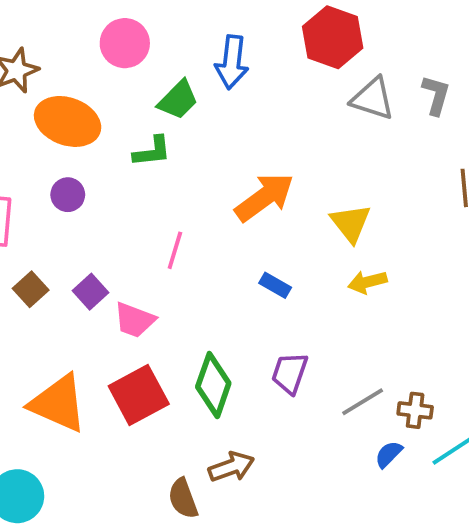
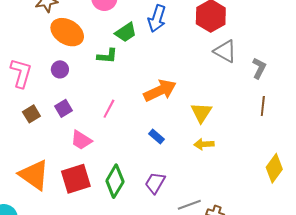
gray L-shape: (436, 95) -> (259, 68), moved
purple square: (91, 292) -> (64, 108), moved

